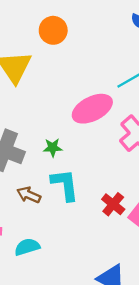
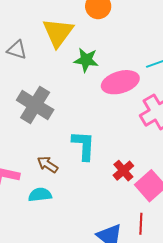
green star: (53, 148) -> (86, 60), moved, size x1.4
brown arrow: (29, 195) -> (47, 164), moved

